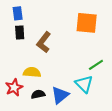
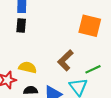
brown L-shape: (44, 42) -> (65, 60), moved

